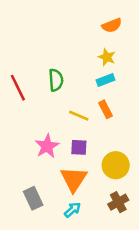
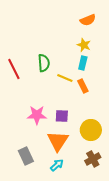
cyan rectangle: (106, 80) -> (83, 63), turned -56
yellow line: (79, 116) -> (65, 78), moved
pink star: (47, 146) -> (37, 115), turned 30

